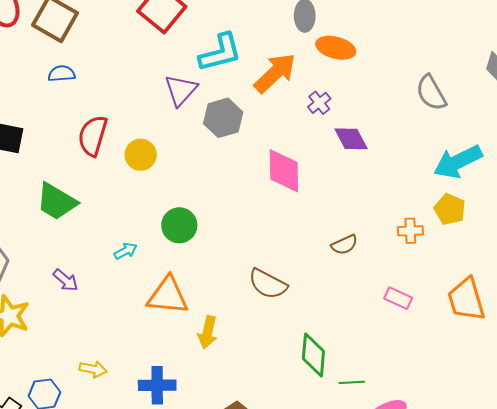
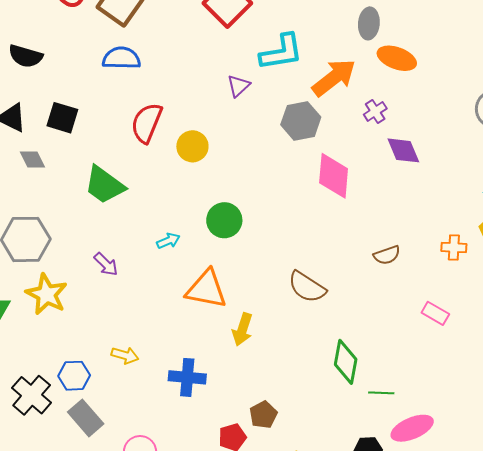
blue semicircle: (62, 74) -> (121, 58), size x1.4
purple triangle: (181, 90) -> (239, 86), size x0.7
gray hexagon: (223, 118) -> (301, 121), moved

